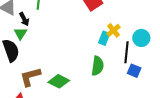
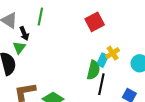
black line: (126, 52) -> (101, 84), moved
green semicircle: (98, 66) -> (93, 70), moved

